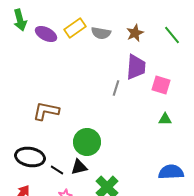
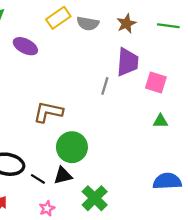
purple ellipse: (46, 34) -> (25, 46), moved
green line: (172, 35) -> (168, 26), turned -42
brown L-shape: (46, 111) -> (48, 112), moved

